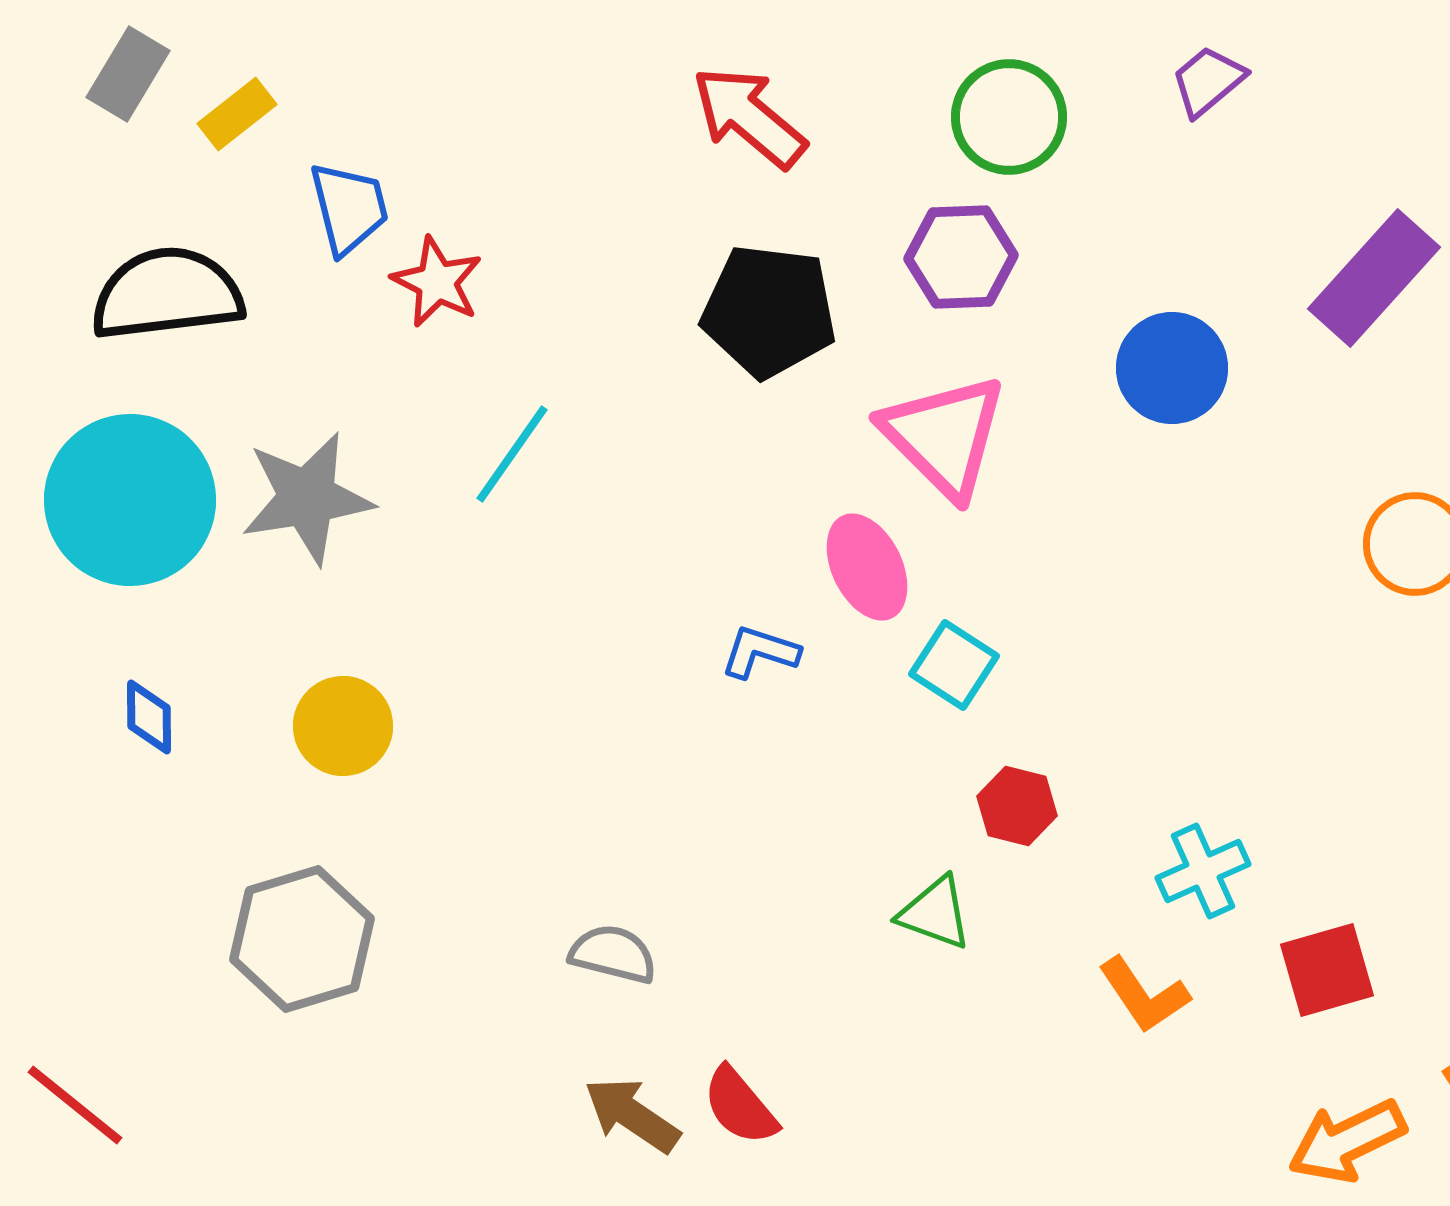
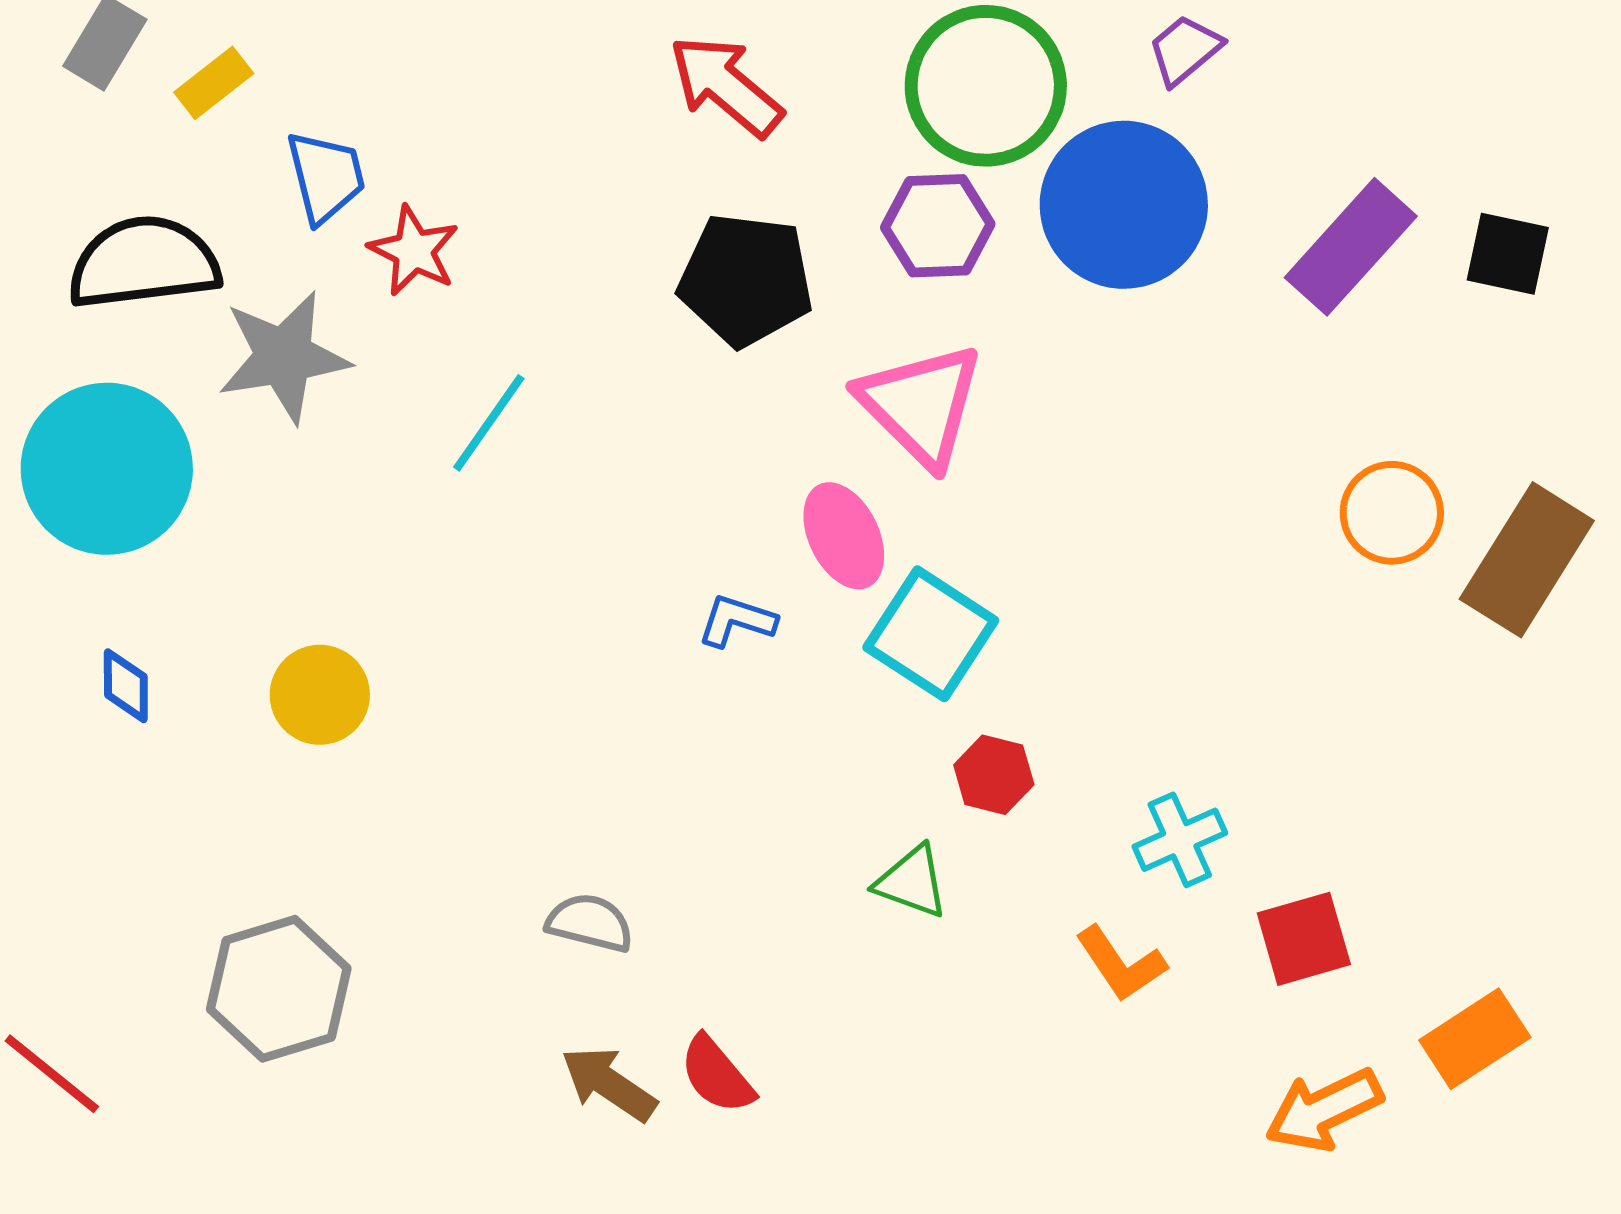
green circle: (1009, 117) -> (986, 86), size x1.4
blue circle: (1172, 368) -> (1124, 205), moved, size x1.5
gray star: (307, 498) -> (284, 357), moved
cyan square: (954, 665) -> (931, 634), size x1.5
gray hexagon: (302, 939) -> (279, 989), moved

